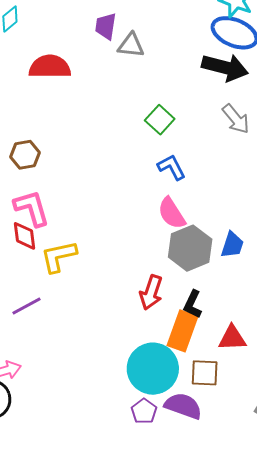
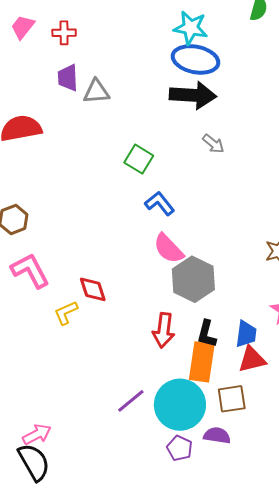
gray arrow: (236, 119) -> (213, 144), size x0.7
red diamond: (24, 236) -> (93, 289), moved
blue trapezoid: (232, 245) -> (246, 334), moved
yellow L-shape: (59, 256) -> (66, 313), size x0.7
purple line: (26, 306) -> (131, 401), moved
purple semicircle: (183, 406) -> (217, 435), size x0.7

